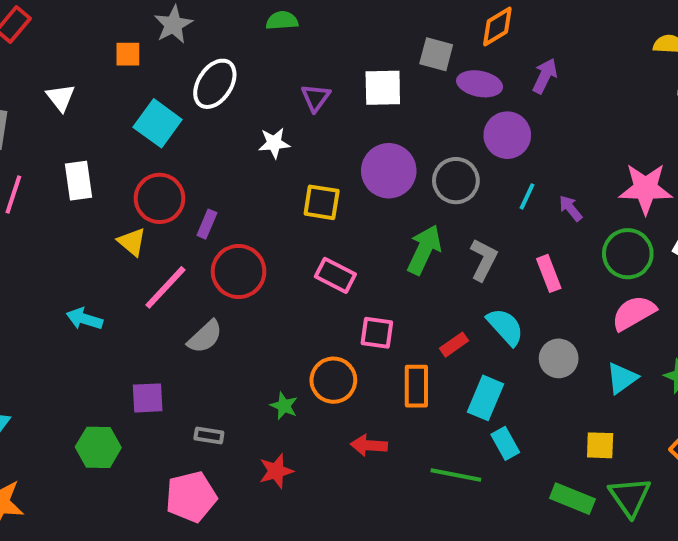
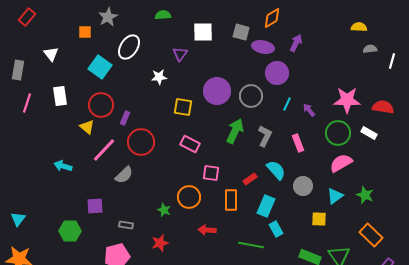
white square: (383, 88) -> (203, 32), moved
yellow square: (600, 445) -> (319, 219), moved

